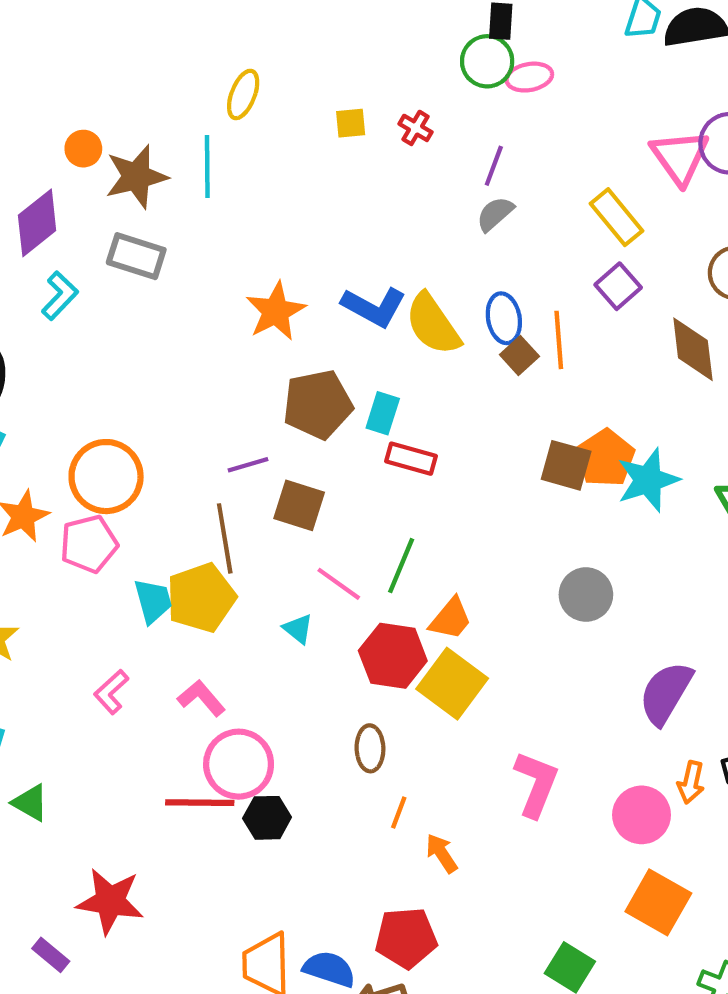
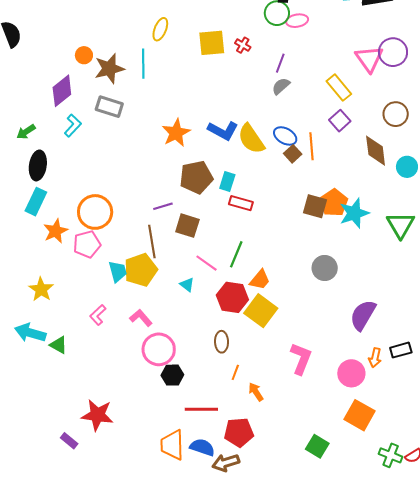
yellow square: (351, 123) -> (212, 43), size x1.8
blue ellipse: (504, 318) -> (285, 136), turned -50
green triangle: (30, 803) -> (59, 345), moved
red line: (200, 803) -> (201, 409), moved

